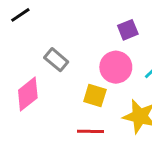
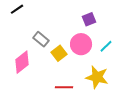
yellow square: (95, 95) -> (59, 53), moved, turned 35

